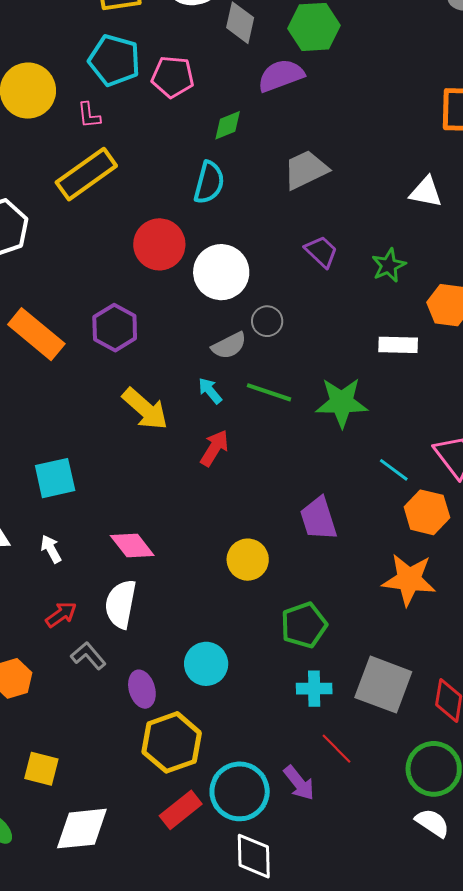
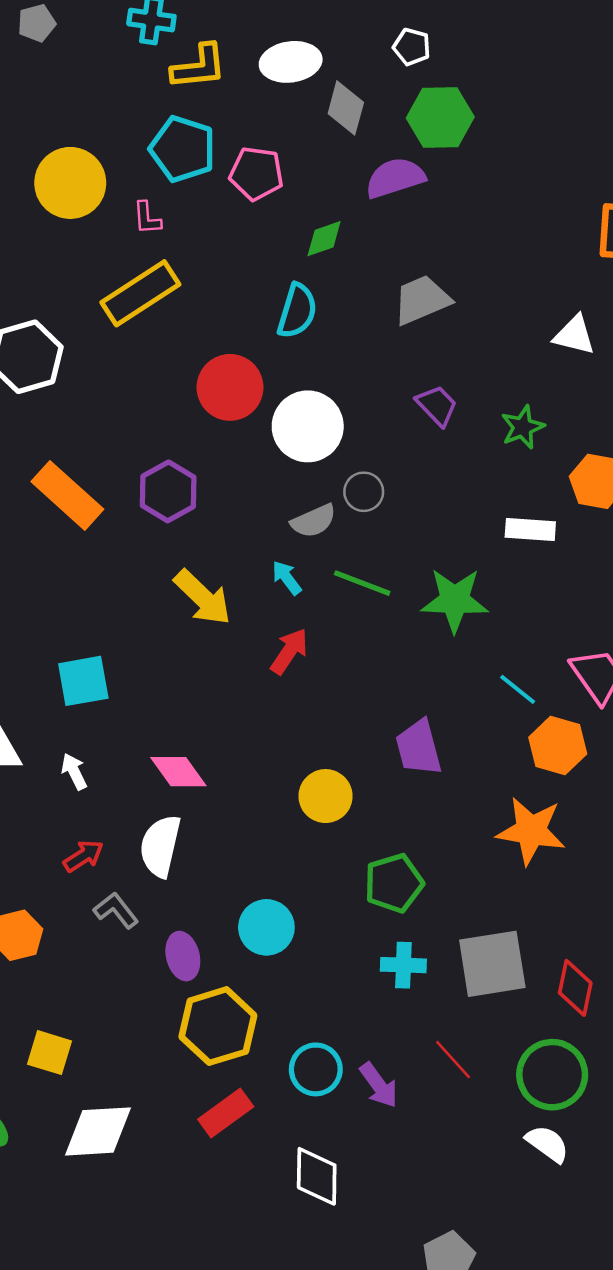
gray square: (383, 685) -> (492, 964), turned -32
red line: (337, 749) -> (453, 1060), moved
cyan circle: (240, 791) -> (316, 1069), moved, size x0.7

